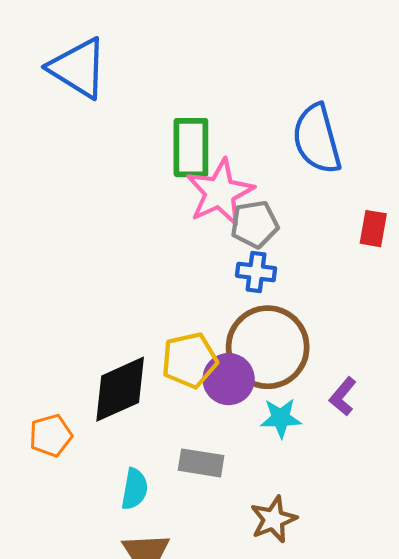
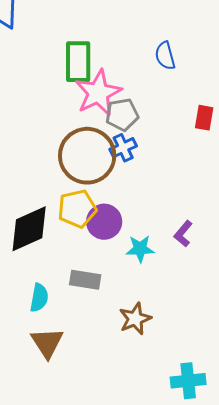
blue semicircle: (317, 139) -> (165, 56), size x0.6
blue cross: (256, 272) -> (123, 148), turned -32
brown circle: (268, 347) -> (87, 156), moved

